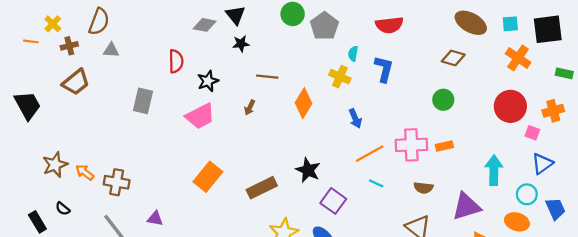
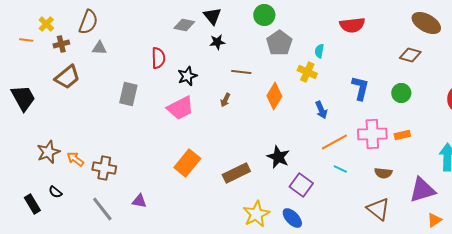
gray pentagon: (324, 26) -> (279, 43), moved
blue L-shape: (384, 69) -> (360, 88), moved

